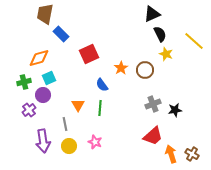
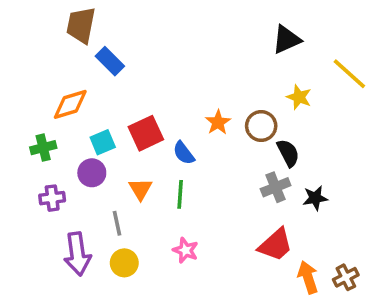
black triangle: (152, 14) -> (286, 40), moved
black semicircle: (160, 34) -> (288, 153), moved
red square: (89, 54) -> (146, 133), moved
cyan square: (49, 78) -> (103, 142), moved
purple circle: (43, 95) -> (92, 173), moved
purple cross: (29, 110) -> (52, 198), turned 32
pink star: (95, 142) -> (185, 250), moved
brown cross: (192, 154) -> (346, 277), turned 32

